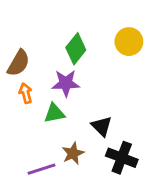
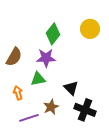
brown semicircle: (19, 63) -> (14, 57), moved
orange arrow: (26, 93) -> (18, 93), moved

